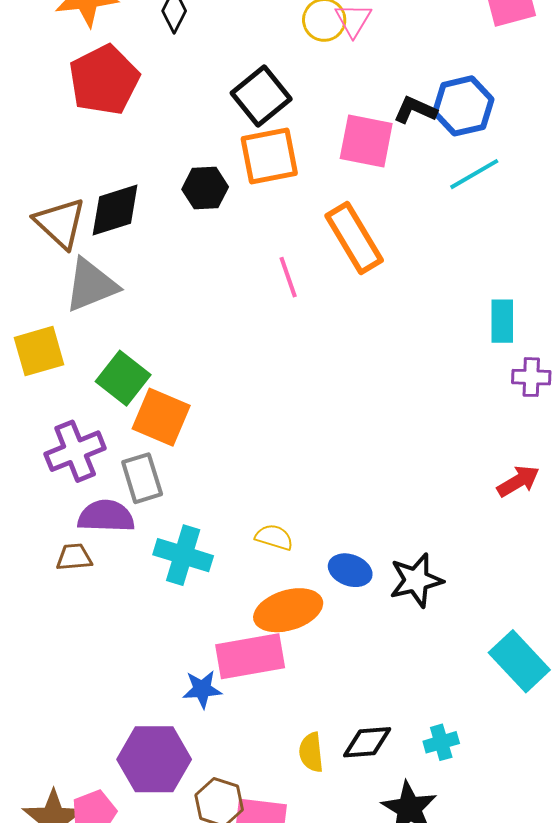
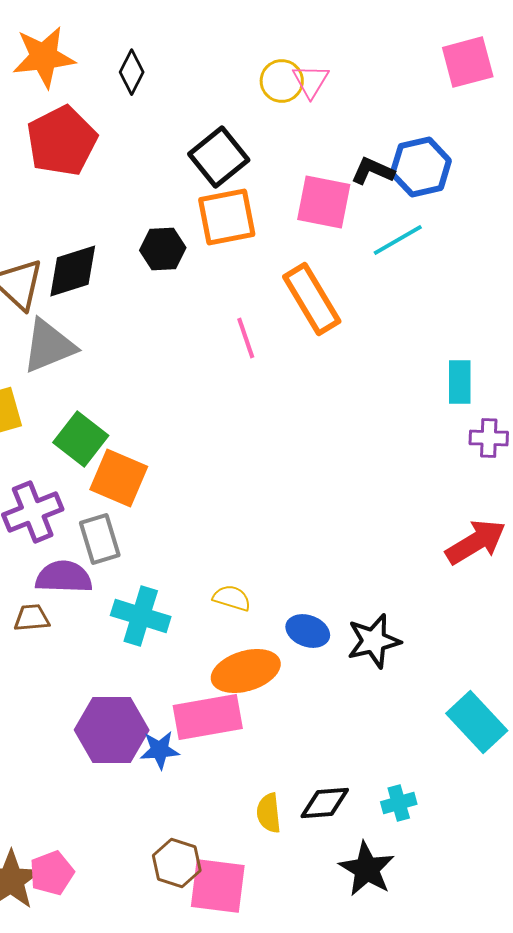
cyan line: (474, 174) -> (398, 240), moved
red arrow: (518, 481) -> (476, 542), size x1.4
purple hexagon: (154, 759) -> (112, 730), moved

